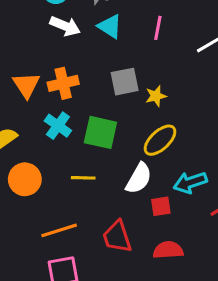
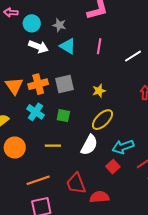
gray square: (125, 82) -> (65, 84), moved
green square: (100, 132) -> (63, 116), size x0.6
red square: (161, 206) -> (113, 167), moved, turned -32
red semicircle: (168, 250) -> (99, 197), moved

